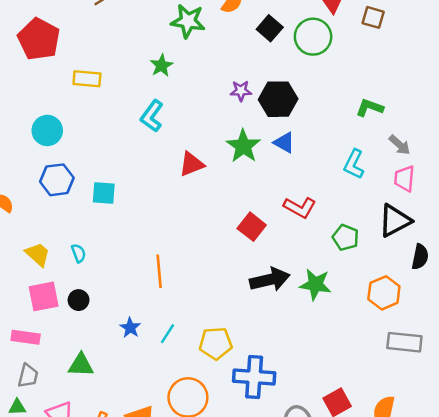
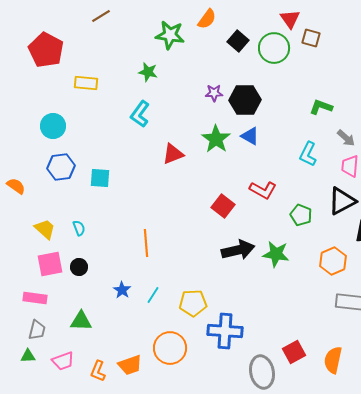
brown square: (373, 17) -> (311, 38), moved
green star: (161, 66) -> (148, 72), turned -30

